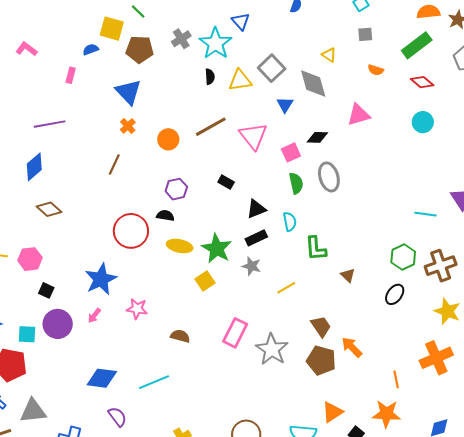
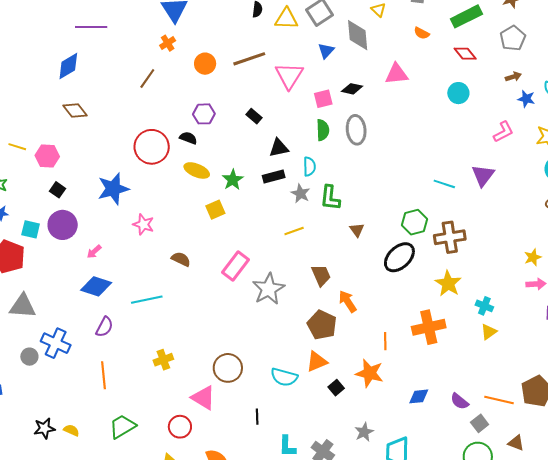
green star: (217, 249) -> (233, 180), size x0.7
gray star: (251, 266) -> (300, 194), moved
black ellipse: (395, 294) -> (399, 257), size x1.5
pink arrow: (94, 315) -> (94, 252), moved
brown pentagon: (321, 360) -> (322, 325), moved
purple semicircle: (117, 417) -> (104, 327), turned 55

